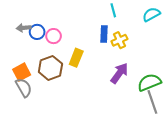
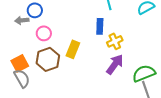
blue circle: (37, 32) -> (35, 10), moved
pink circle: (54, 36) -> (44, 33), moved
yellow cross: (119, 40) -> (115, 41), moved

